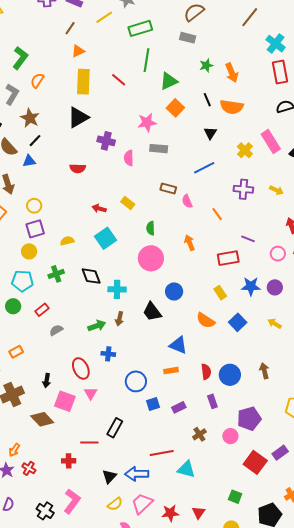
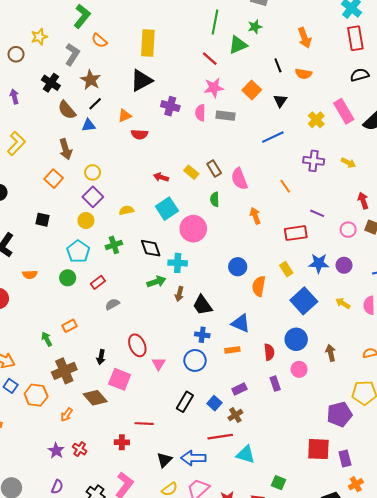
orange triangle: (78, 51) -> (125, 116), moved
green star: (206, 65) -> (255, 27), moved
orange semicircle: (37, 80) -> (99, 41), turned -84
red line: (119, 80) -> (210, 59), moved
orange semicircle: (232, 107) -> (304, 74), size x0.7
orange square: (175, 108) -> (252, 90), moved
pink semicircle: (129, 158) -> (200, 113), moved
brown rectangle: (168, 189) -> (214, 168), moved, turned 42
pink semicircle: (187, 201) -> (239, 179), moved, size x1.5
purple square: (35, 229) -> (93, 197), turned -30
pink circle: (151, 258) -> (193, 229), moved
cyan pentagon: (22, 281) -> (78, 251), turned 30
black trapezoid: (152, 312) -> (202, 305), moved
orange semicircle: (206, 320) -> (259, 286), moved, turned 66
blue square: (238, 322) -> (304, 301), size x1.4
green arrow: (97, 326) -> (156, 282), moved
blue cross: (108, 354) -> (202, 335), moved
blue circle: (230, 375) -> (296, 339), moved
pink triangle: (91, 393) -> (159, 364), moved
blue square: (153, 404) -> (214, 403), moved, turned -32
purple pentagon: (249, 419) -> (339, 414), moved
black rectangle: (115, 428) -> (185, 402), moved
brown cross: (199, 434) -> (235, 415), moved
pink circle: (230, 436) -> (299, 369), moved
orange arrow: (14, 450) -> (67, 415), moved
purple rectangle: (280, 453) -> (345, 459), moved, turned -70
red square: (255, 462) -> (318, 449), turned -35
green square: (235, 497) -> (279, 483), moved

